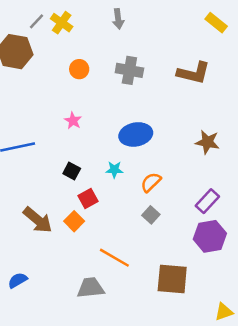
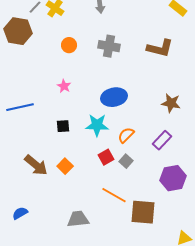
cyan star: (114, 170) -> (97, 125), size x1.6
black square: (72, 171) -> (63, 126), turned -32
red square: (88, 199) -> (106, 157), moved
purple rectangle: (207, 201) -> (162, 140), moved
orange line: (114, 258) -> (114, 195), moved

